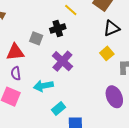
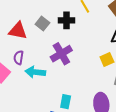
purple semicircle: (16, 73) -> (19, 58), moved
cyan rectangle: (59, 109) -> (66, 102), moved, turned -56

